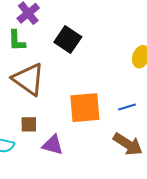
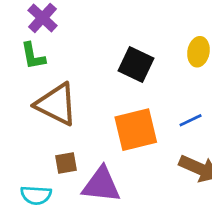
black square: (68, 40) -> (136, 65), moved
purple triangle: (53, 145) -> (101, 185), size x1.4

